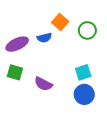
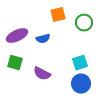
orange square: (60, 22) -> (58, 15), turned 35
blue semicircle: (44, 38) -> (43, 39), moved

